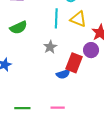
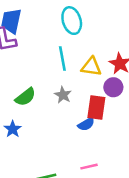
yellow triangle: (78, 19) -> (91, 67), moved
green semicircle: (18, 28) -> (25, 97), moved

